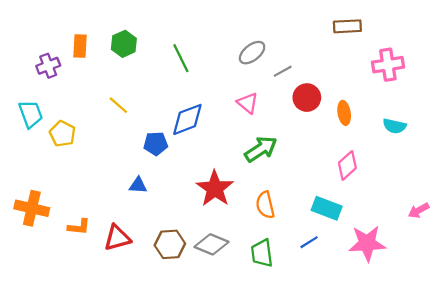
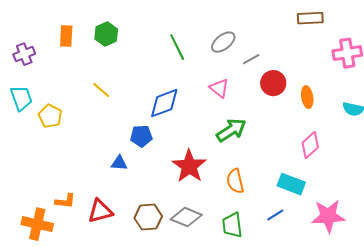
green line: (181, 58) -> (177, 47), moved
purple cross: (48, 66) -> (24, 54), moved
blue pentagon: (156, 144) -> (141, 136), moved
orange cross: (32, 208) -> (37, 224), moved

